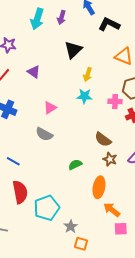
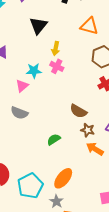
cyan star: (84, 96) -> (34, 71), moved
pink cross: (115, 101) -> (57, 66), moved, turned 32
orange ellipse: (99, 187) -> (63, 178), moved, turned 35
orange arrow: (112, 210) -> (95, 149), moved

